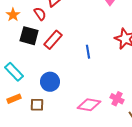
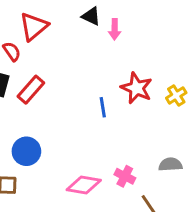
blue line: (88, 52) -> (103, 107), moved

